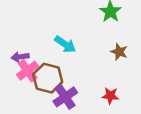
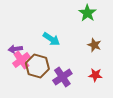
red star: (110, 96) -> (95, 75), moved
purple cross: (65, 97) -> (62, 77), moved

